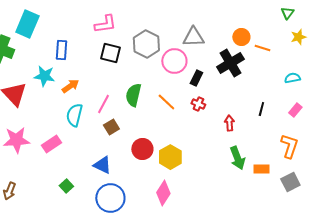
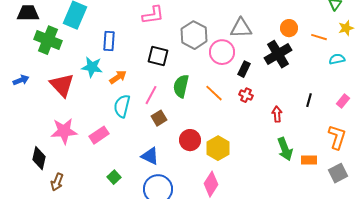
orange line: (262, 48) -> (319, 37), moved
black square: (110, 53) -> (158, 56), moved
cyan semicircle: (292, 78) -> (337, 59), moved

